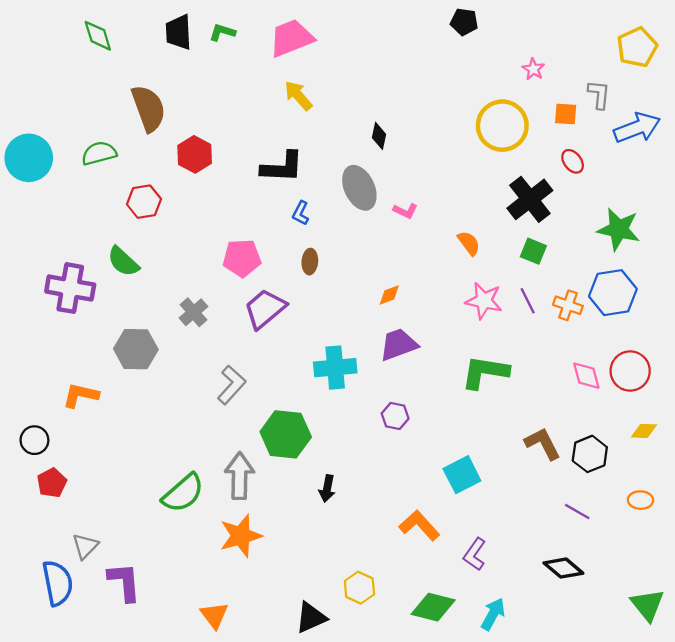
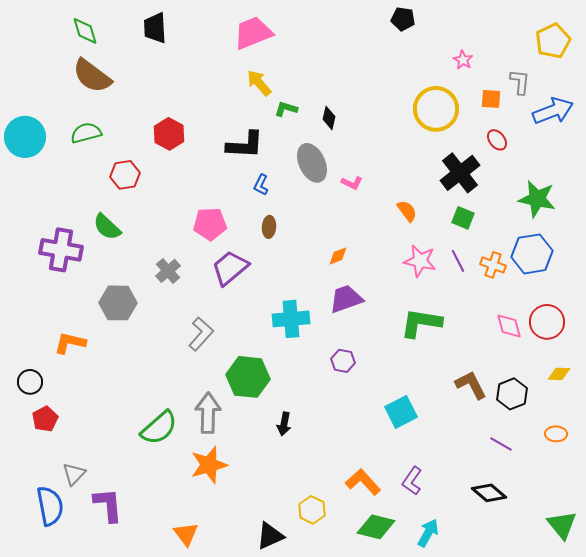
green L-shape: (222, 32) -> (286, 109), moved
brown semicircle: (149, 108) -> (92, 76), moved, turned 147
orange L-shape: (419, 525) -> (363, 482), moved

